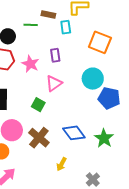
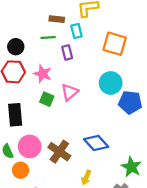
green line: (31, 25) -> (48, 37), moved
purple rectangle: (55, 55) -> (67, 53), moved
green square: (38, 105) -> (47, 99), moved
green star: (104, 138) -> (131, 167), moved

